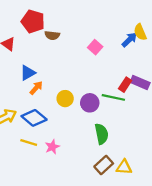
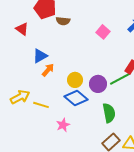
green line: (113, 97) -> (120, 79), turned -40
blue diamond: (34, 118) -> (76, 98), moved
yellow line: (29, 142) -> (41, 105), moved

